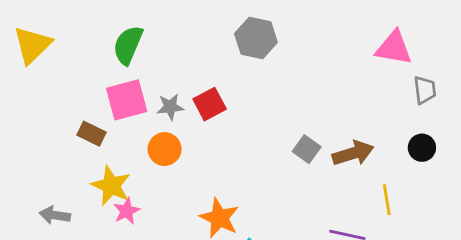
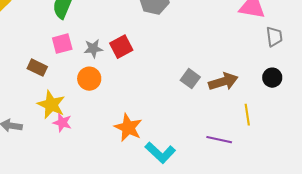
pink square: (127, 100) -> (62, 44), size x0.7
pink star: (127, 211) -> (62, 123), turned -30

